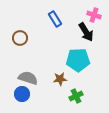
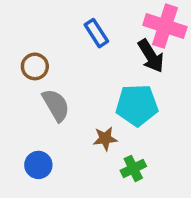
pink cross: (94, 15) -> (165, 26), size x1.6
gray semicircle: (28, 78) -> (56, 105), moved, turned 42

